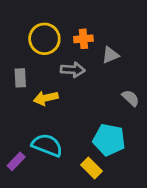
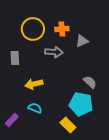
yellow arrow: (46, 98) -> (34, 84), moved
gray semicircle: (131, 98) -> (90, 82), moved
cyan semicircle: (47, 145) -> (35, 108), size x0.6

